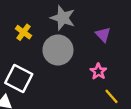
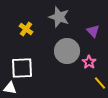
gray circle: (58, 50) -> (67, 51), moved
white square: (19, 79) -> (22, 68), turned -30

